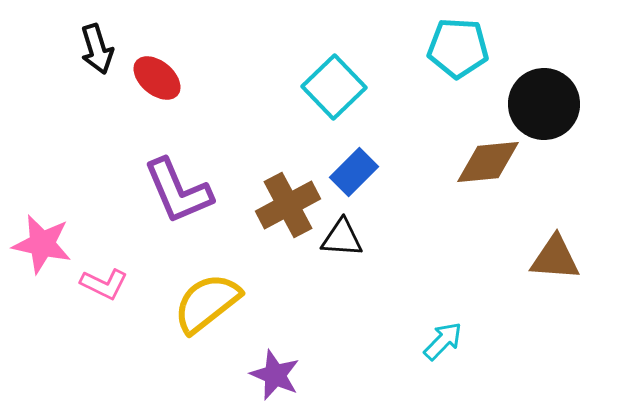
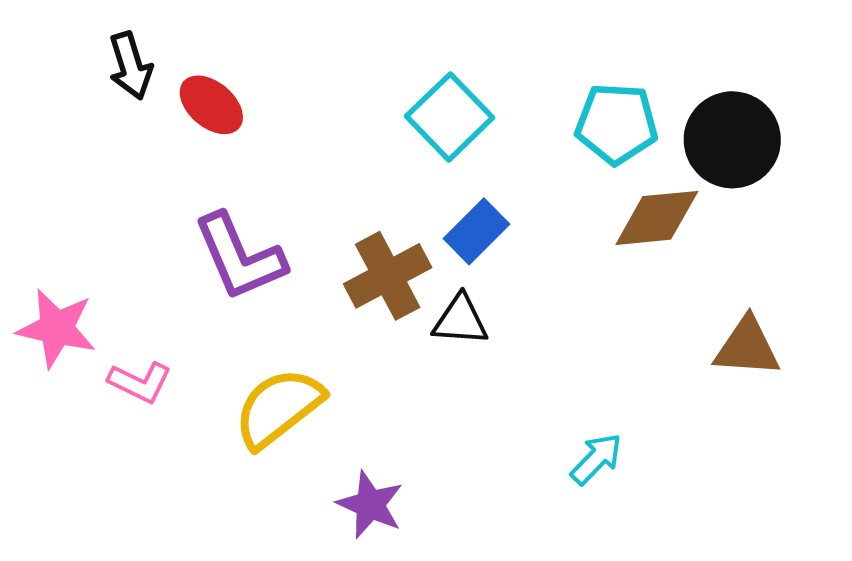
cyan pentagon: (458, 48) -> (616, 124), moved

